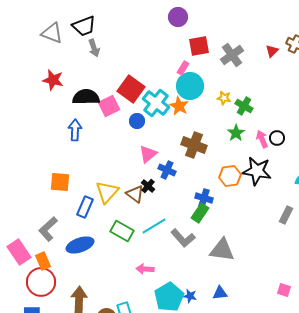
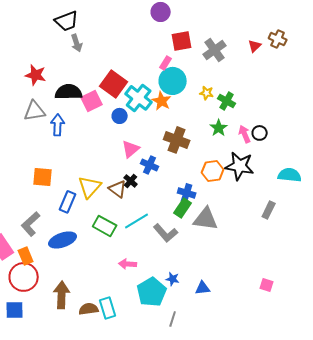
gray triangle: (52, 33) -> (35, 111), moved, turned -30
gray triangle: (222, 250) -> (206, 219), moved
blue star: (190, 296) -> (173, 279), moved

